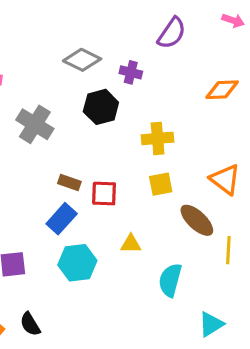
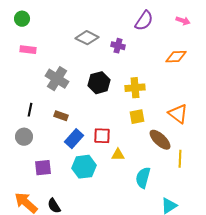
pink arrow: (233, 20) -> (183, 21), moved
black hexagon: (101, 107) -> (99, 83), moved
brown rectangle: (69, 183) -> (61, 116), moved
red square: (104, 194) -> (102, 136), moved

